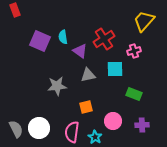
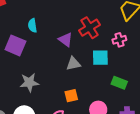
cyan semicircle: (63, 37) -> (32, 25), moved
purple square: (40, 41) -> (15, 45), moved
gray star: (57, 86) -> (29, 82), moved

